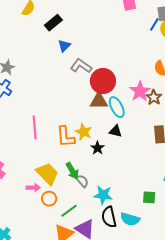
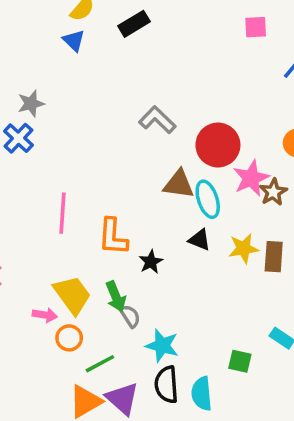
black rectangle: (53, 23) -> (134, 24), moved
blue triangle: (64, 46) -> (74, 41), moved, turned -40
red circle: (103, 81) -> (218, 145), moved
yellow star: (84, 132) -> (244, 248), moved, turned 30
black star: (97, 148) -> (151, 262), moved
cyan semicircle: (130, 219) -> (202, 394), turned 60

